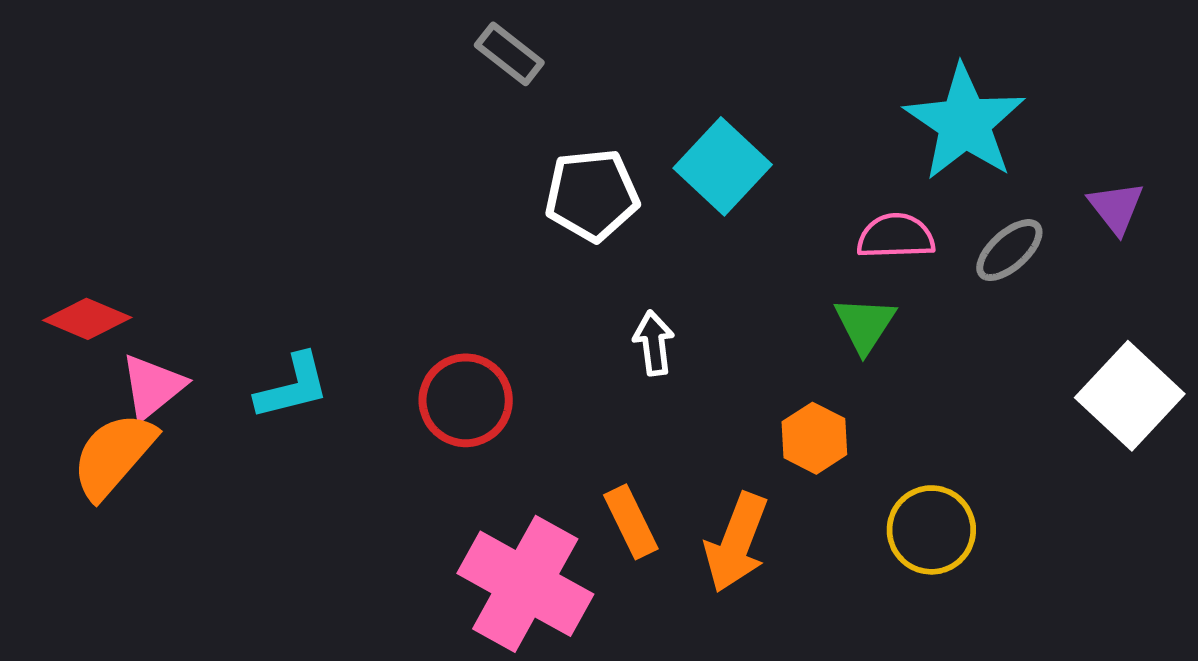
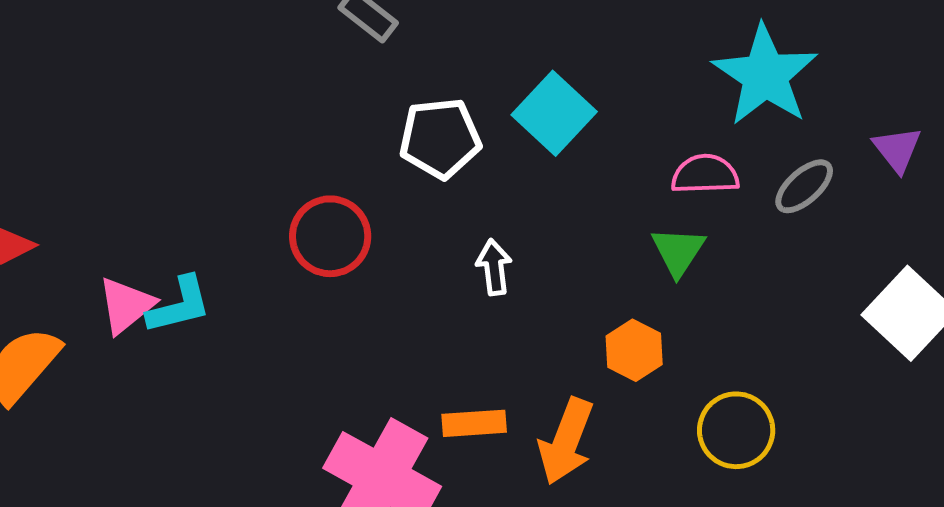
pink triangle: (153, 387) -> (126, 305), moved
red circle: (466, 400) -> (330, 236), moved
orange rectangle: (631, 522) -> (474, 423), turned -68

